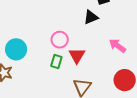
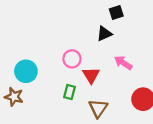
pink arrow: (117, 46) -> (123, 63), moved
green rectangle: (56, 61) -> (69, 92), moved

